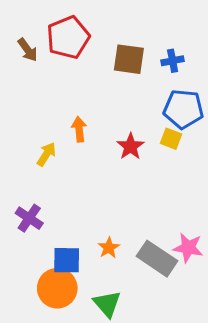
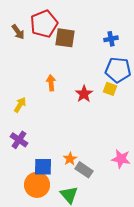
brown square: (129, 59) -> (65, 38), moved
yellow arrow: (46, 154) -> (20, 105), moved
gray rectangle: (157, 259) -> (84, 170), moved, size x0.7

